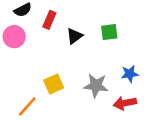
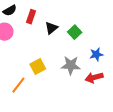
green square: (109, 32) -> (75, 32), moved, turned -32

